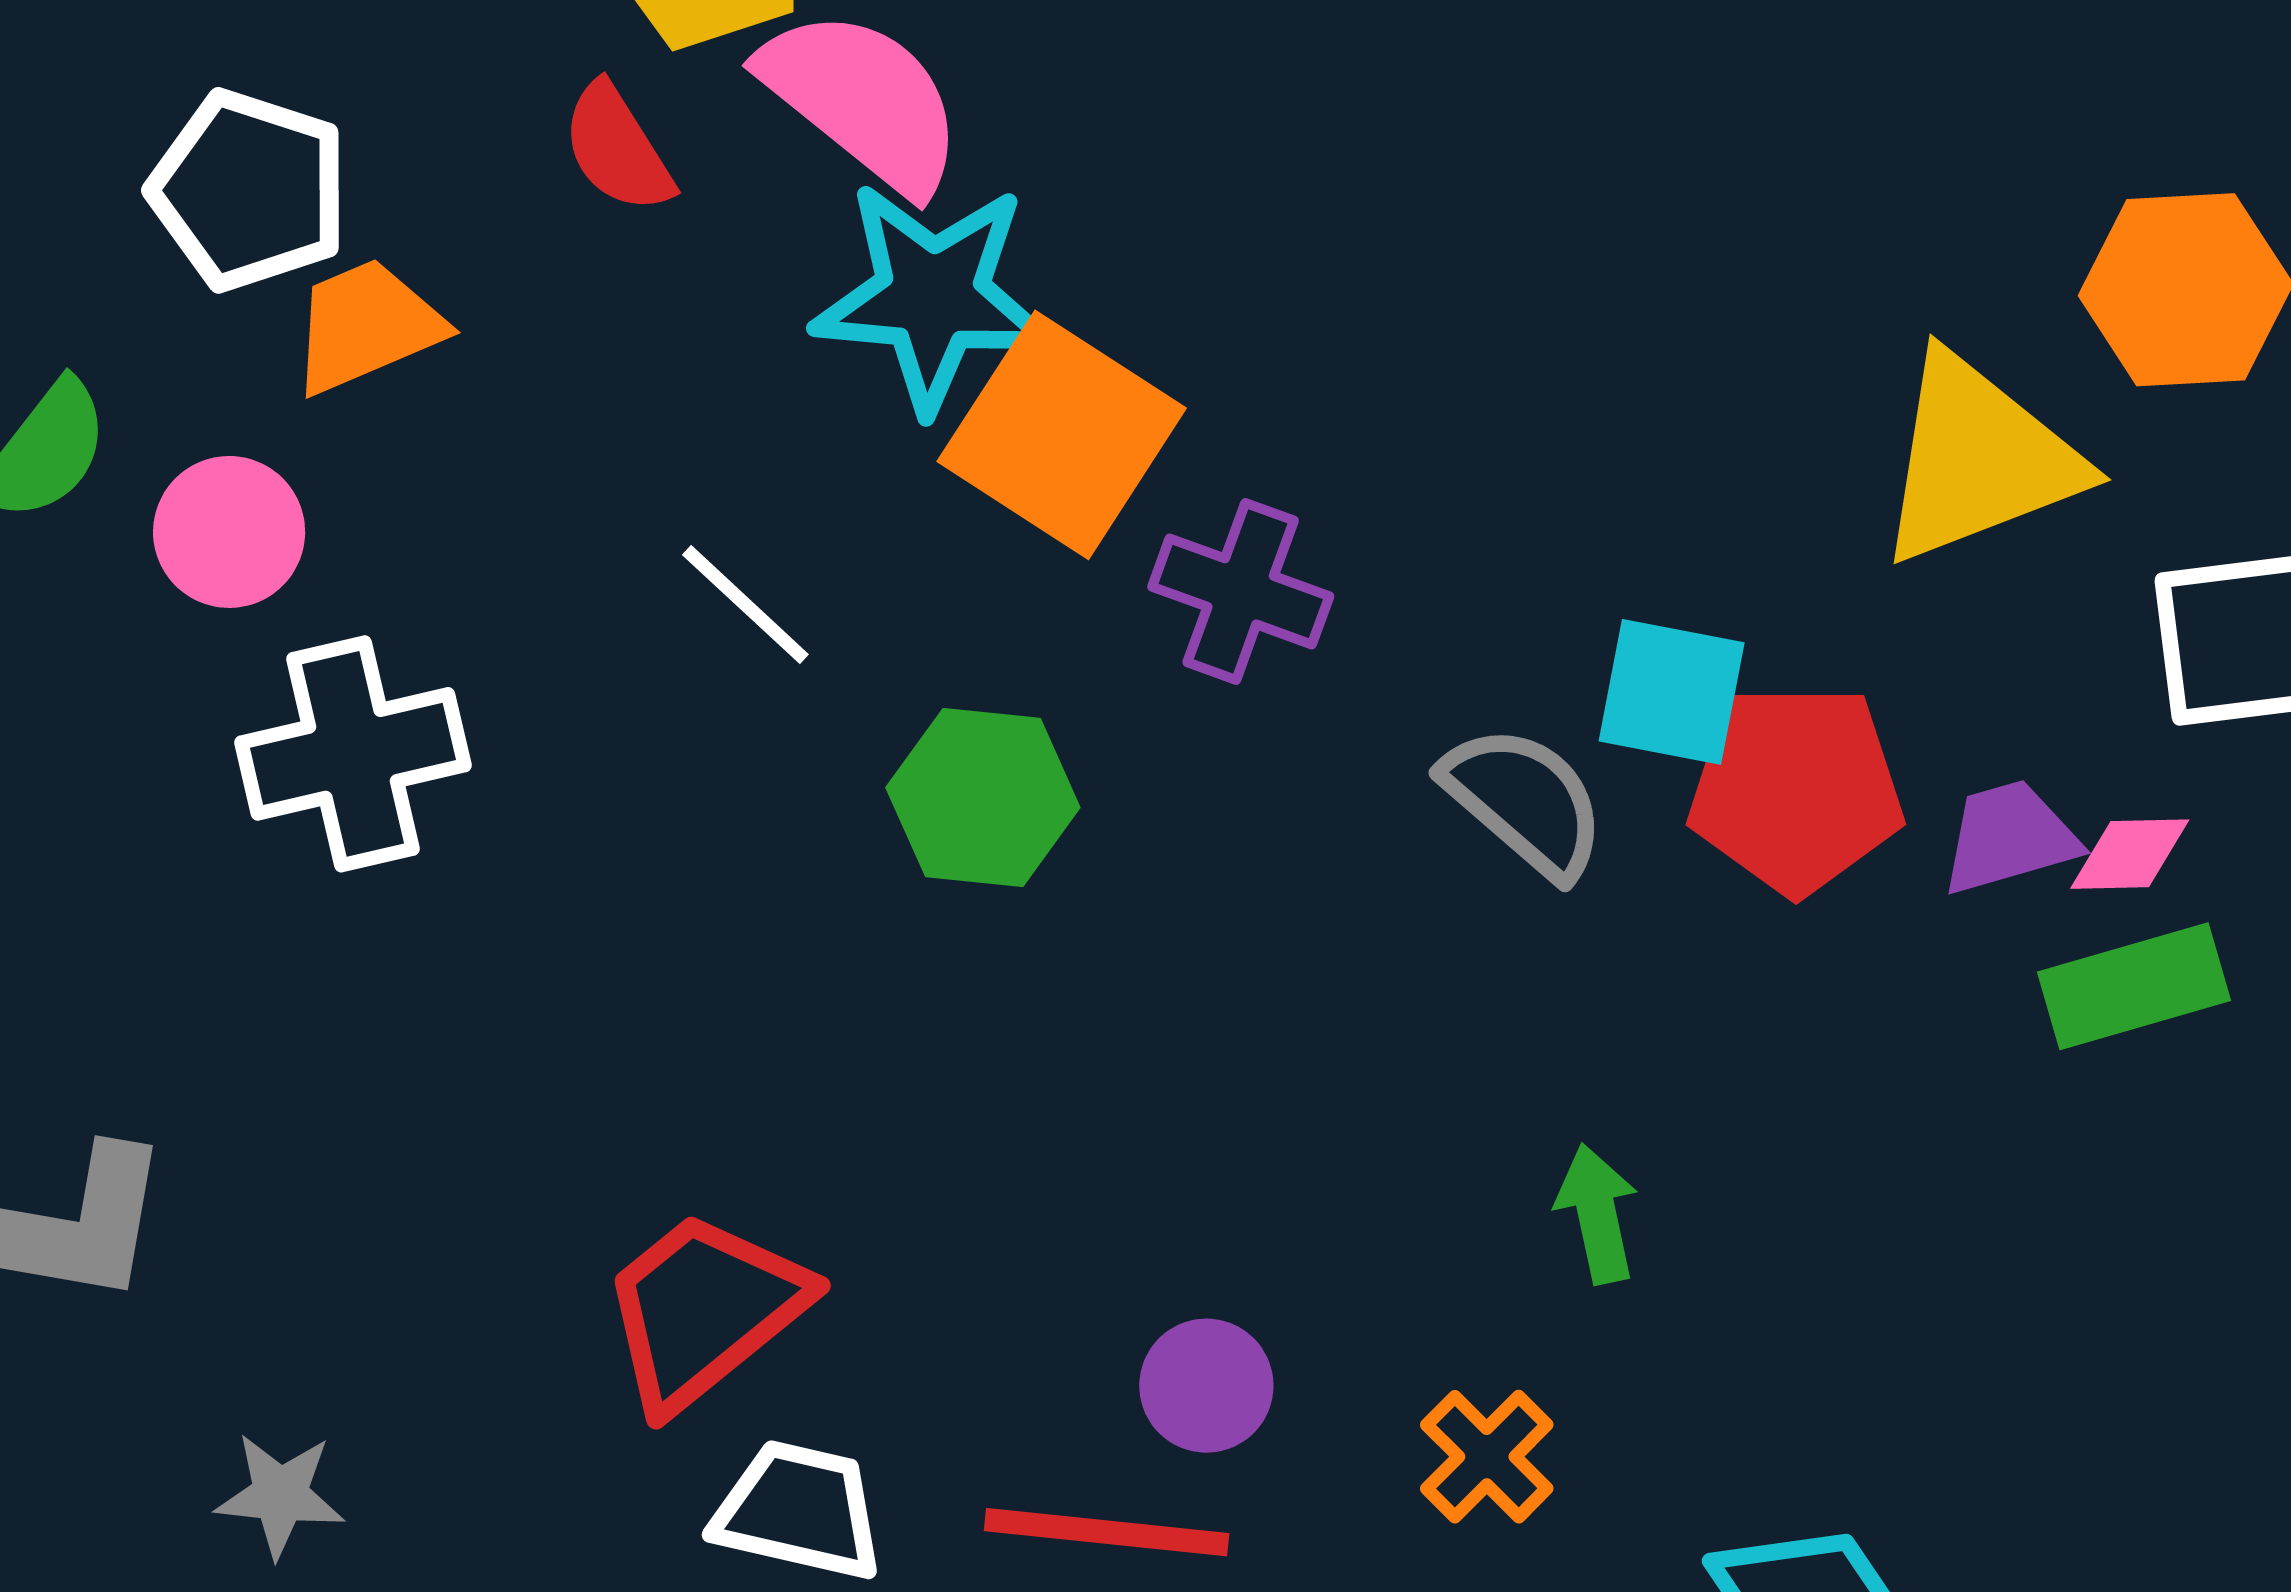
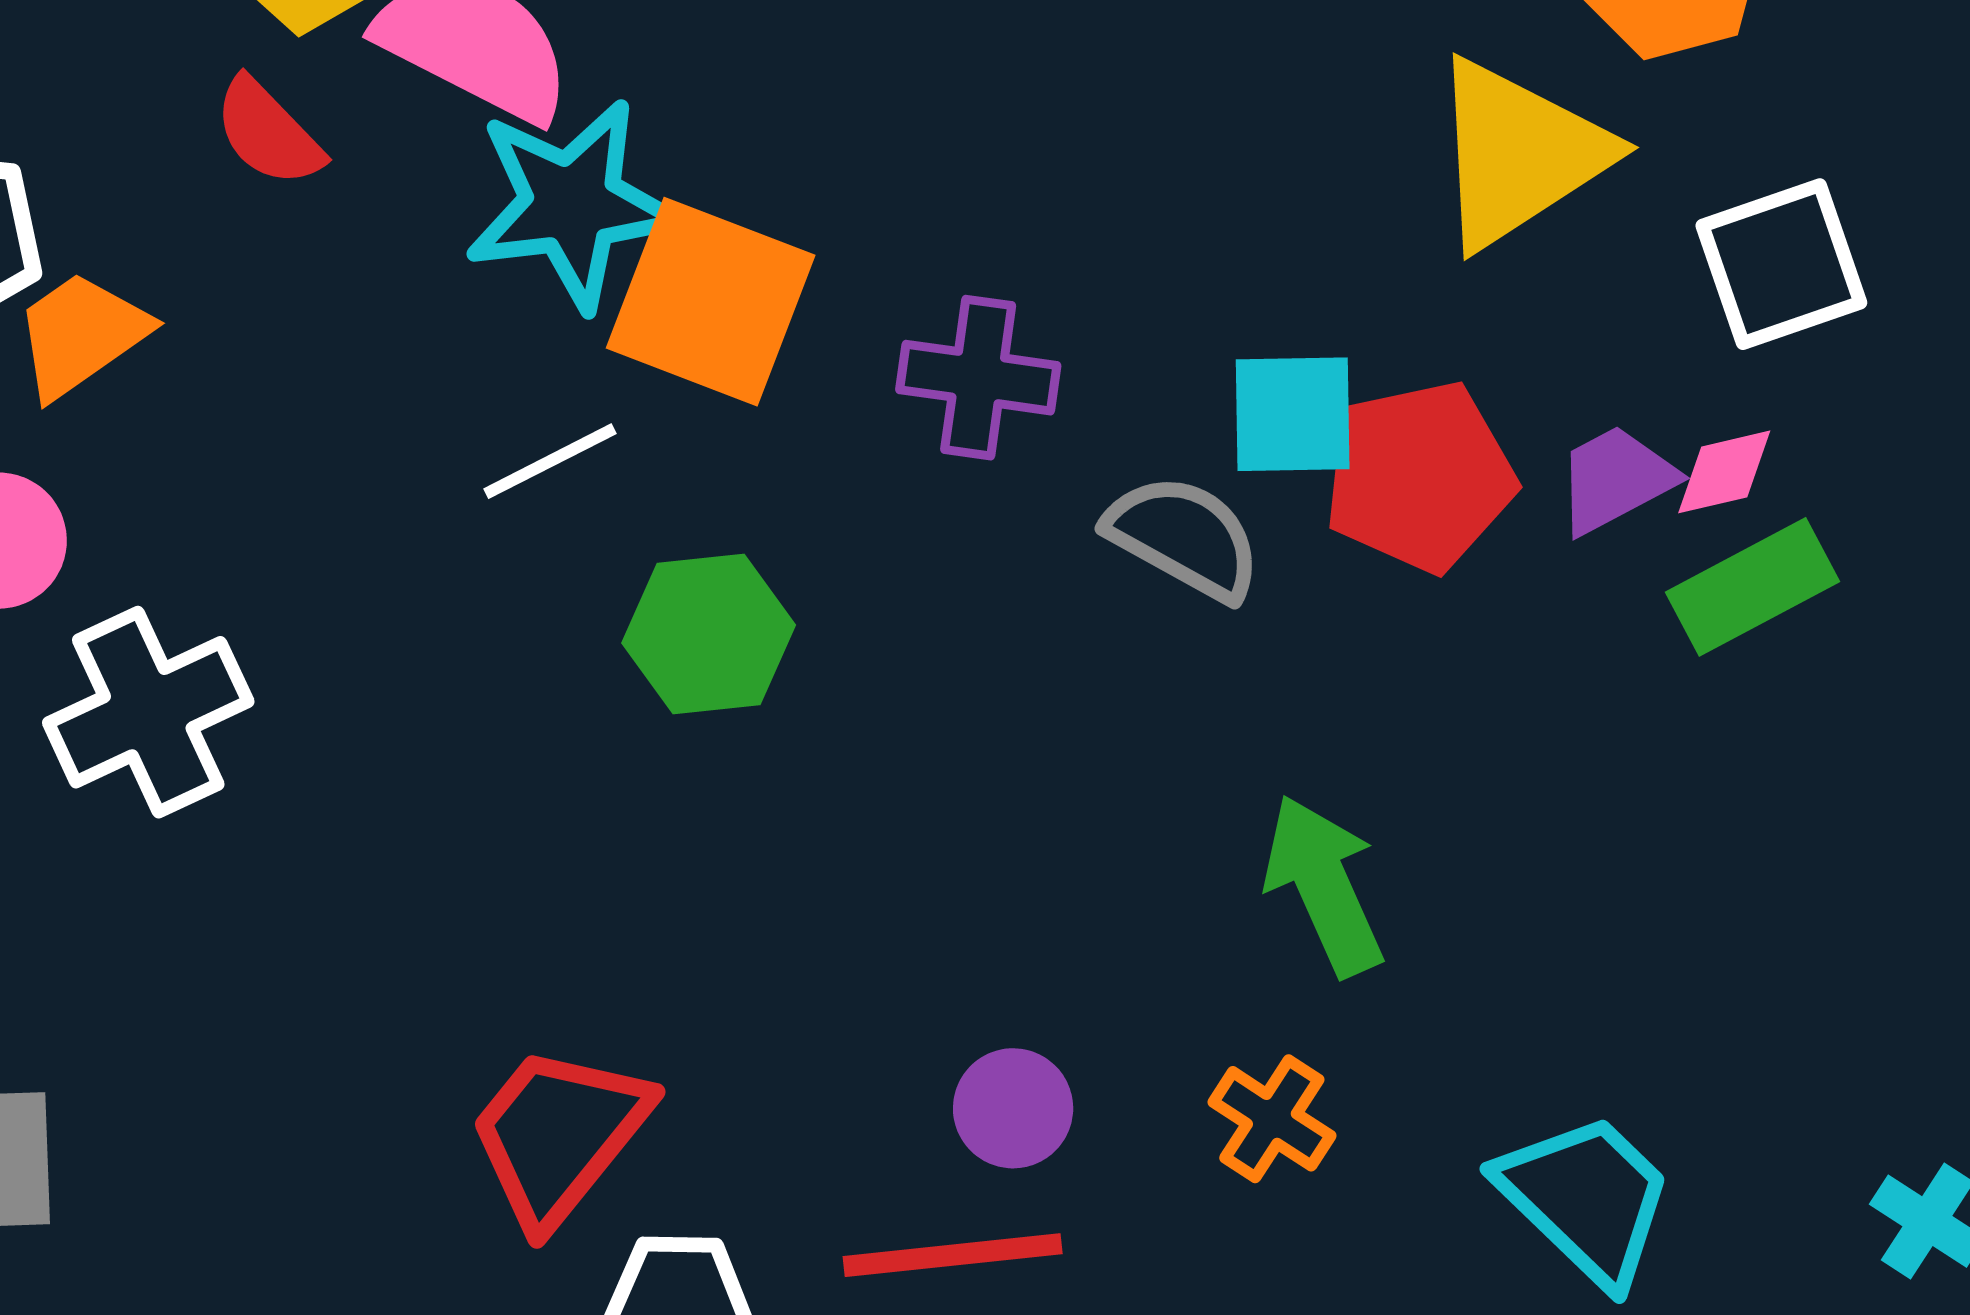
purple cross: (1241, 591) -> (978, 378), moved
white line: (745, 605) -> (550, 461), moved, turned -58
green arrow: (1597, 1214) -> (1324, 885), size x1.5

